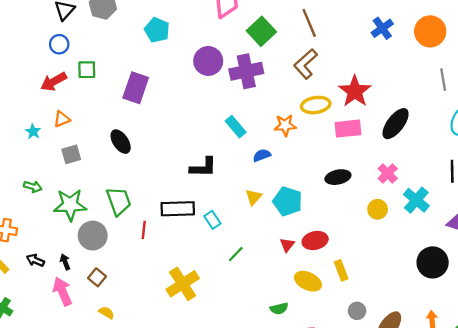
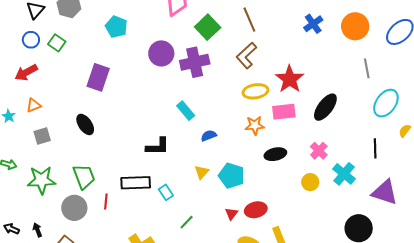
green square: (87, 70) -> (57, 43), moved, turned 36
orange star: (285, 125) -> (255, 125), moved
gray circle: (93, 236) -> (74, 208), moved

